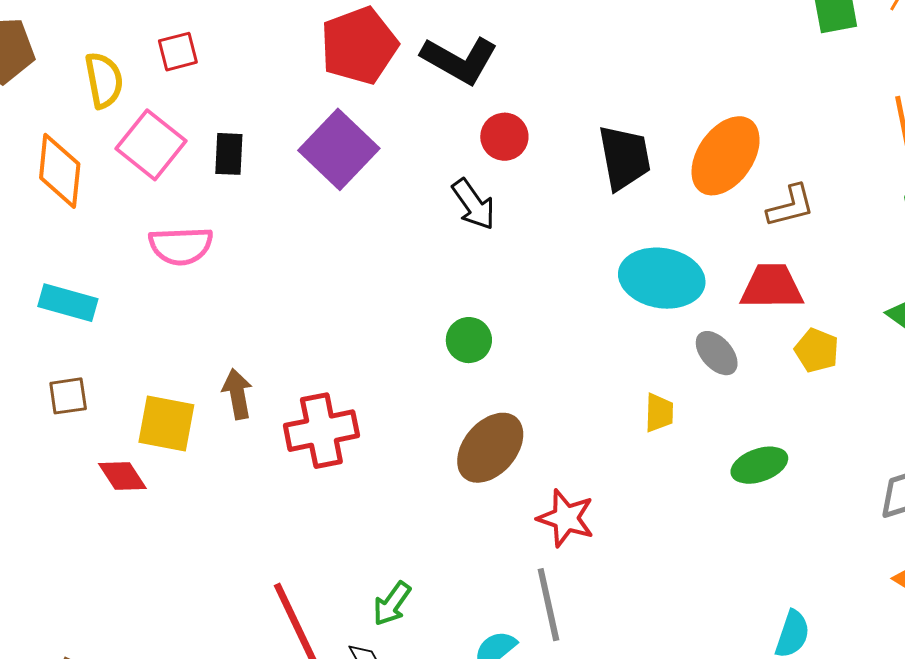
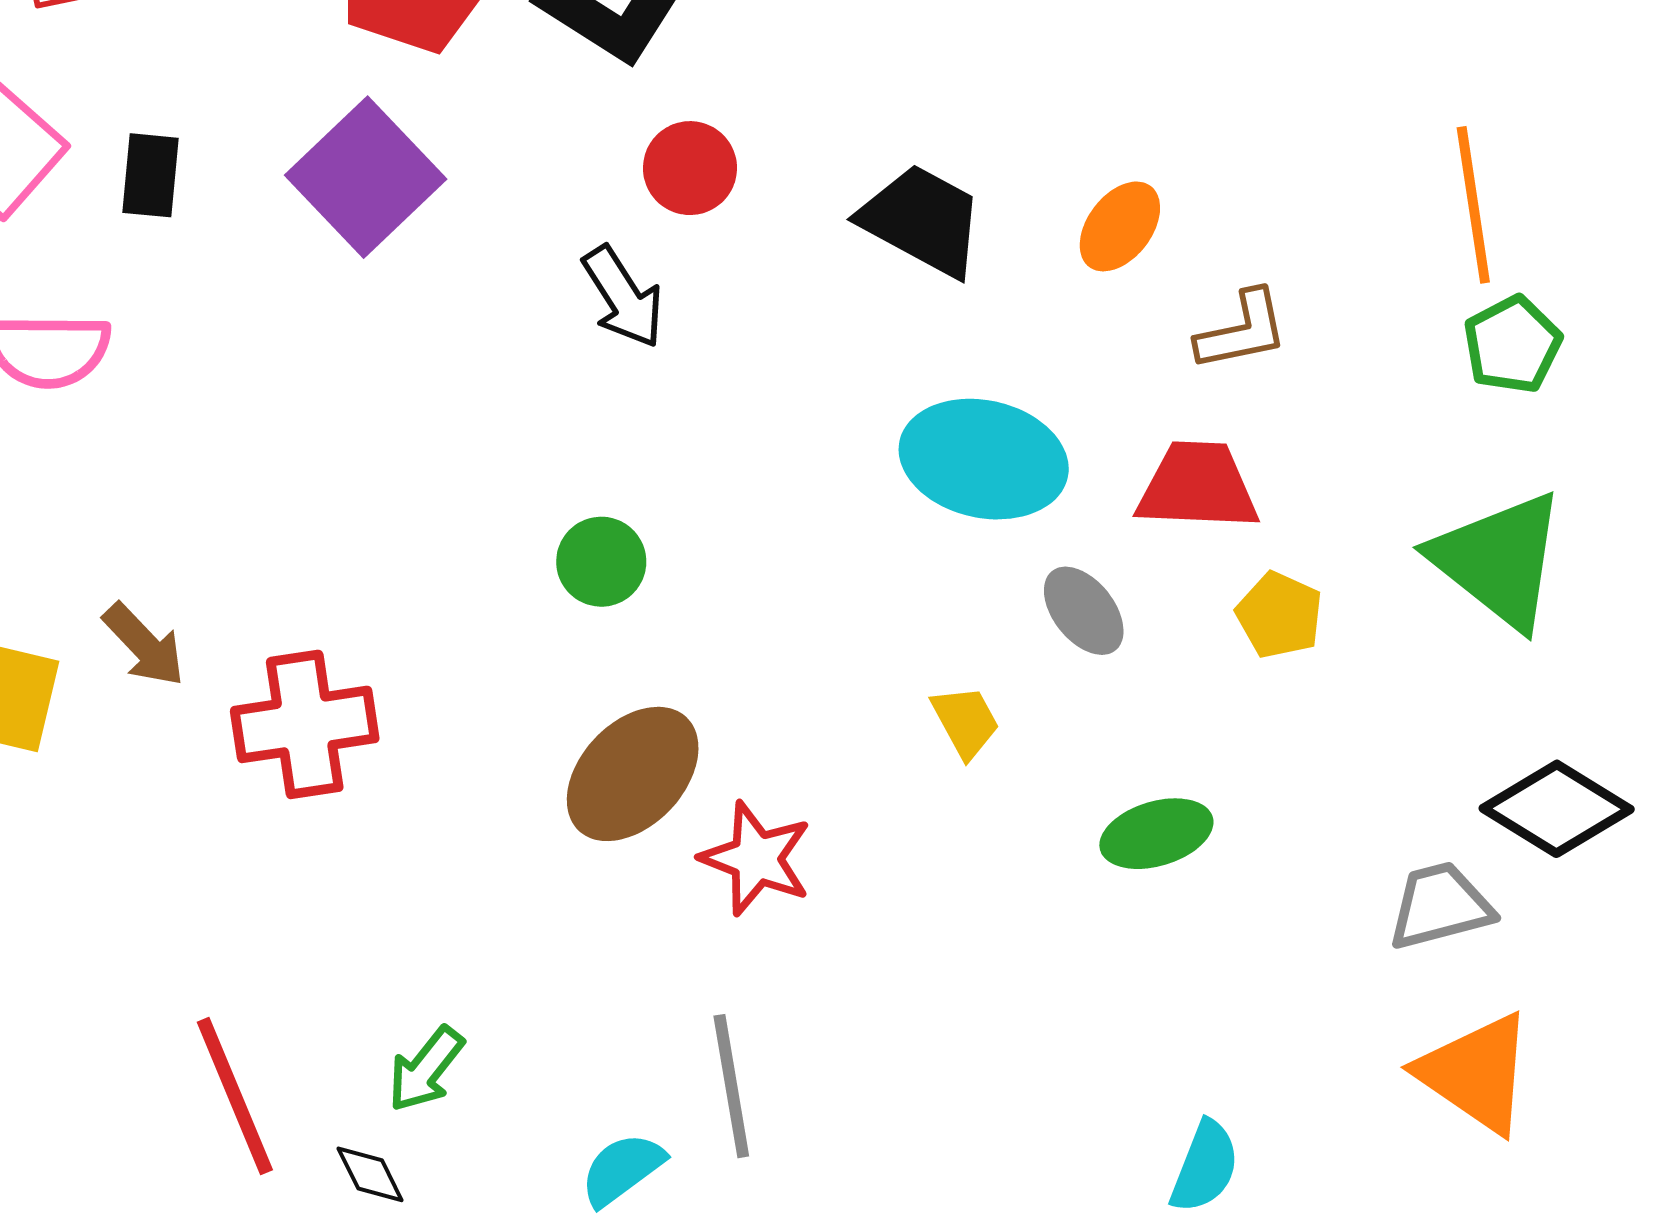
orange ellipse: (726, 156) -> (1120, 226), size x0.6
black trapezoid: (624, 158) -> (922, 220), turned -54
brown arrow: (237, 394) -> (144, 645), turned 144
yellow trapezoid: (659, 413) -> (966, 722), turned -33
red star: (566, 518) -> (756, 859), moved

